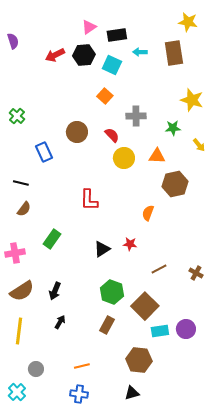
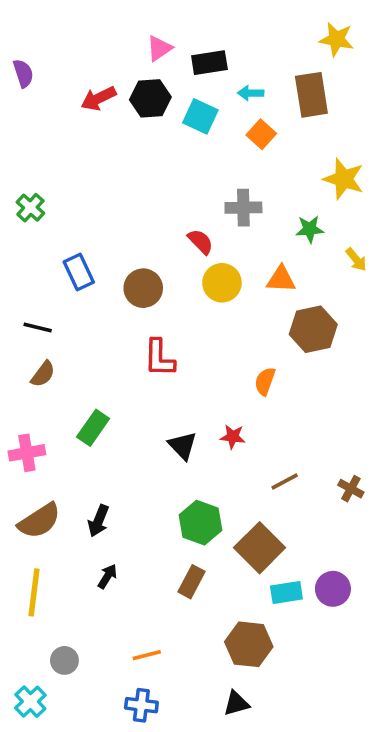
orange square: (105, 96) -> (261, 134), moved
brown circle: (77, 132) -> (143, 288), moved
black triangle: (102, 249) -> (183, 446), turned -42

